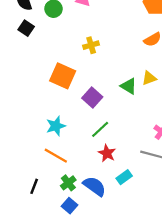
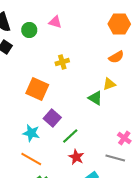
yellow triangle: (149, 78) -> (109, 84), moved
purple square: (92, 98) -> (52, 118), moved
cyan star: (56, 126) -> (31, 133), turned 30

